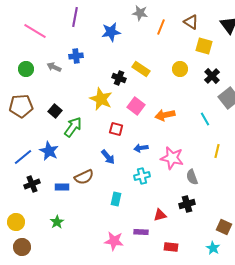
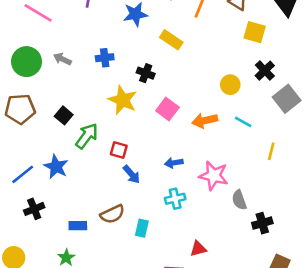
blue cross: (76, 56) -> (105, 58), moved
green circle: (26, 69) -> (27, 62), size x1.5
yellow rectangle: (141, 69) -> (171, 40), moved
yellow circle: (180, 69) -> (230, 85), moved
cyan line: (205, 119) -> (243, 122), moved, turned -32
red square: (116, 129) -> (119, 150), moved
yellow line: (217, 151) -> (271, 151), moved
brown semicircle: (84, 177) -> (112, 214), moved
blue rectangle: (62, 187) -> (78, 226), moved
black cross: (187, 204) -> (262, 223), moved

